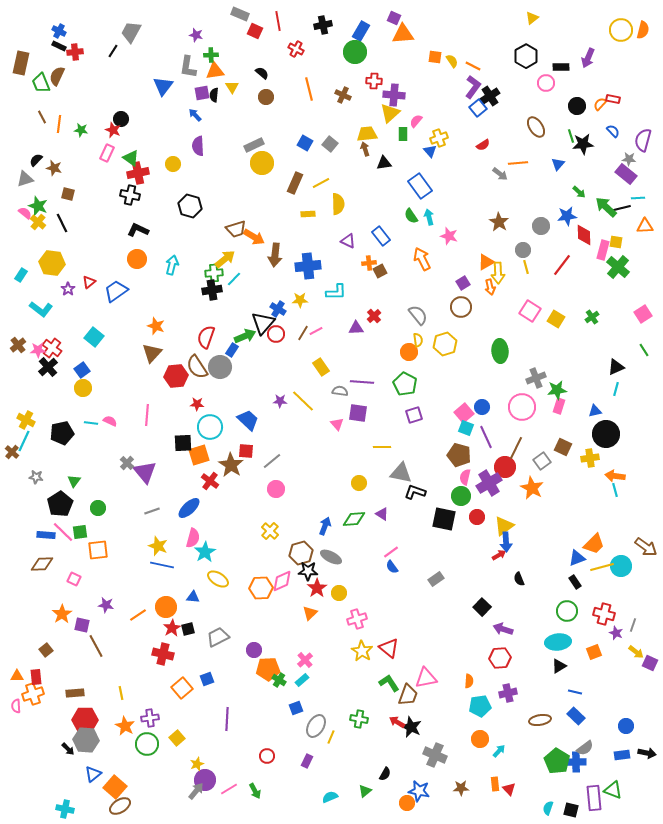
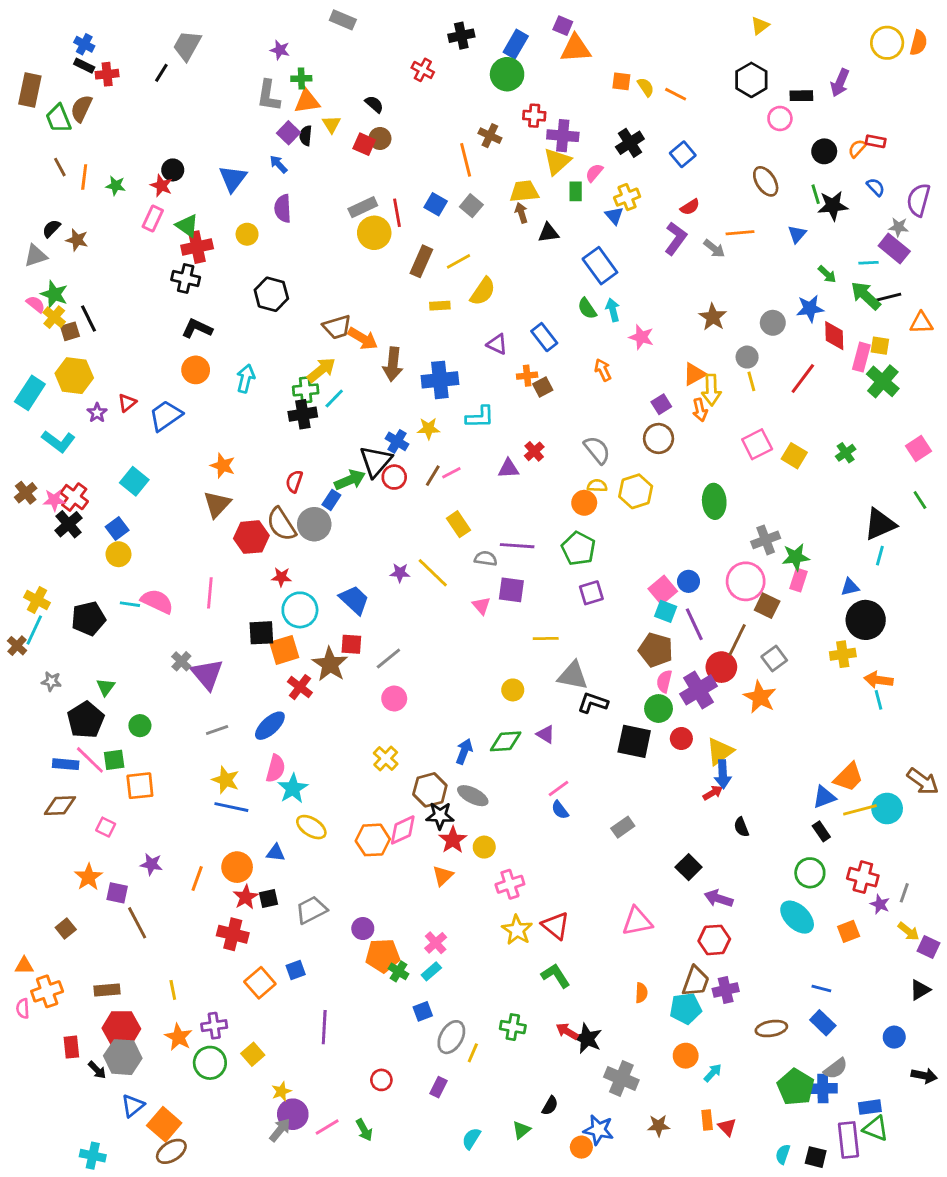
red line: (278, 21) -> (397, 213), moved
red square: (255, 31) -> (364, 144), moved
blue triangle: (163, 86) -> (233, 178), moved
purple L-shape: (473, 87) -> (676, 238), moved
orange line: (309, 89) -> (466, 160), moved
purple square: (202, 93) -> (288, 133), turned -35
black cross: (490, 96) -> (630, 143), moved
brown square: (68, 194) -> (70, 331), moved, turned -32
cyan line: (638, 198) -> (869, 263), moved
yellow semicircle: (338, 204) -> (483, 291), turned 35
orange arrow: (422, 259) -> (603, 370), size x0.7
cyan rectangle: (21, 275) -> (30, 393), size x1.6
pink square: (530, 311) -> (757, 444), turned 30
red semicircle: (206, 337) -> (294, 481), size x0.7
yellow semicircle: (418, 340) -> (597, 486), turned -80
black triangle: (616, 367) -> (880, 524), size x1.4
pink semicircle: (110, 421) -> (157, 601), size x1.6
brown square: (563, 447) -> (767, 606), moved
orange line: (138, 615) -> (197, 879), turned -36
cyan ellipse: (558, 642) -> (797, 917), turned 50
black triangle: (559, 666) -> (920, 990), moved
red rectangle: (36, 677) -> (71, 1047), moved
pink triangle: (426, 678) -> (637, 921), moved
orange semicircle: (469, 681) -> (641, 993), moved
brown trapezoid: (408, 695) -> (696, 981), moved
blue rectangle: (622, 755) -> (870, 1107), moved
cyan semicircle: (330, 797) -> (471, 1139), turned -35

